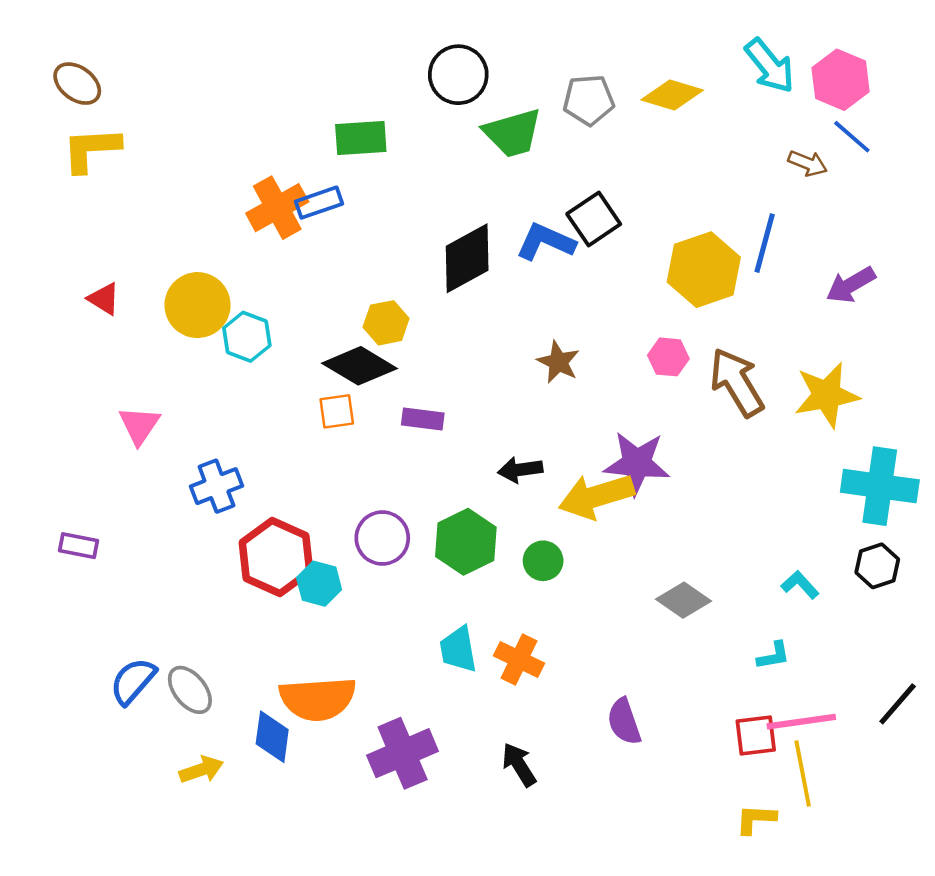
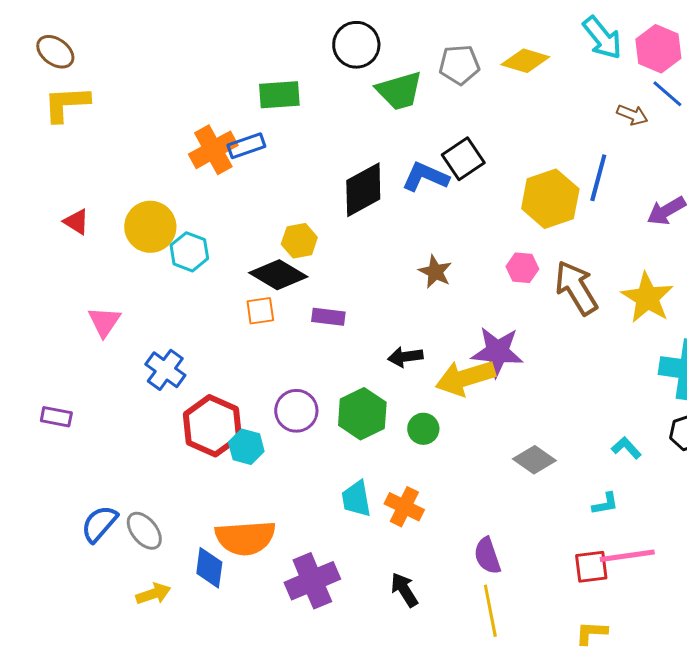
yellow star: (827, 395) -> (647, 298), turned -30
blue cross: (216, 486) -> (165, 370), turned -33
yellow line: (803, 773) -> (490, 611), moved

